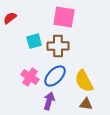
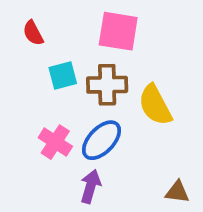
red semicircle: (10, 18) -> (33, 33), moved, turned -80
yellow semicircle: (84, 81) -> (155, 105), moved
brown triangle: (86, 104) -> (177, 192), moved

